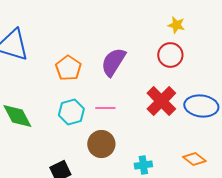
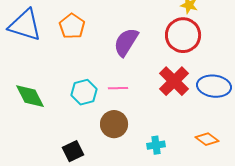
red circle: (170, 55) -> (183, 35), size x1.4
orange pentagon: (68, 68) -> (72, 26), moved

